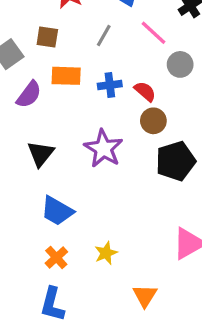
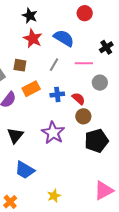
pink line: (153, 33) -> (84, 63), turned -42
orange rectangle: (66, 76) -> (31, 89), turned -30
orange cross: (56, 257) -> (10, 202), moved

